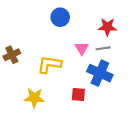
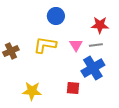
yellow L-shape: (49, 64) -> (45, 45), moved
blue cross: (100, 73) -> (93, 68), turned 35

